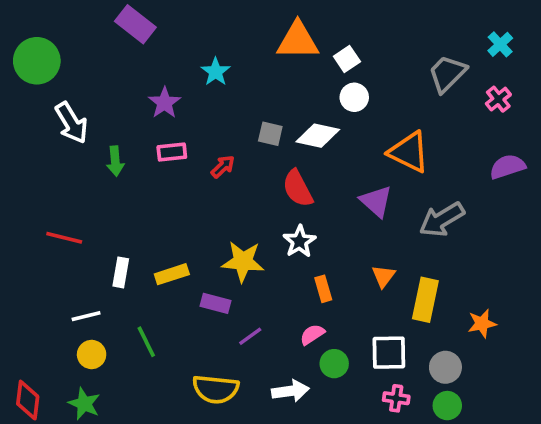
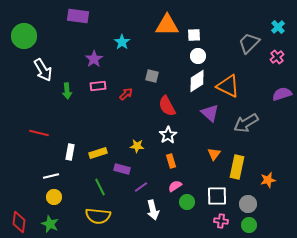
purple rectangle: (135, 24) -> (78, 16), turned -30
white square: (347, 59) -> (194, 35), turned 32
white diamond: (318, 136) -> (197, 81), moved, turned -45
yellow star: (243, 261) -> (137, 146), size x0.6
orange rectangle: (323, 289) -> (171, 161), moved
green line: (146, 342) -> (100, 187), moved
yellow semicircle: (216, 389) -> (98, 216), moved
white arrow: (290, 391) -> (153, 210), moved, turned 84

